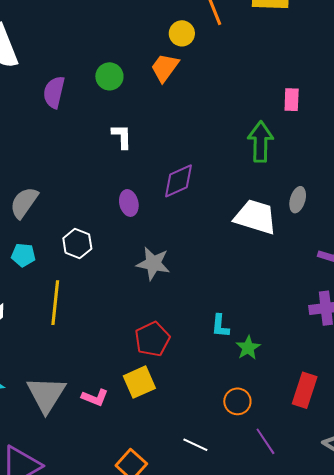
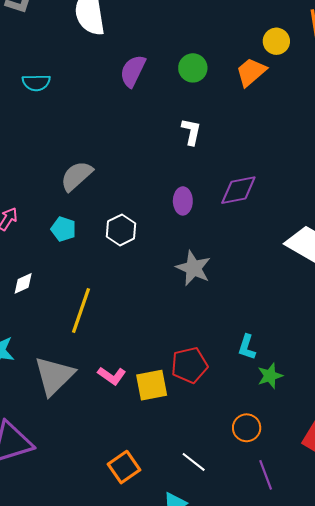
yellow line: (55, 303) -> (81, 311), moved
red pentagon: (152, 339) -> (189, 365), moved
pink L-shape: (95, 397) -> (112, 376), moved

